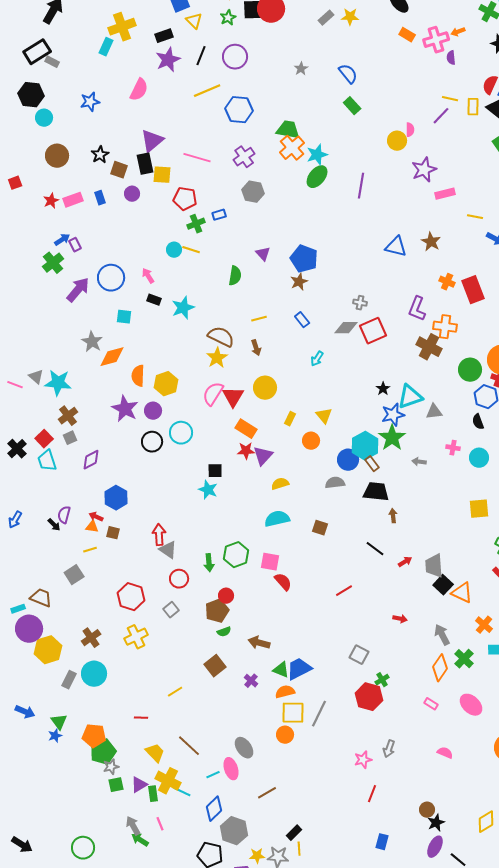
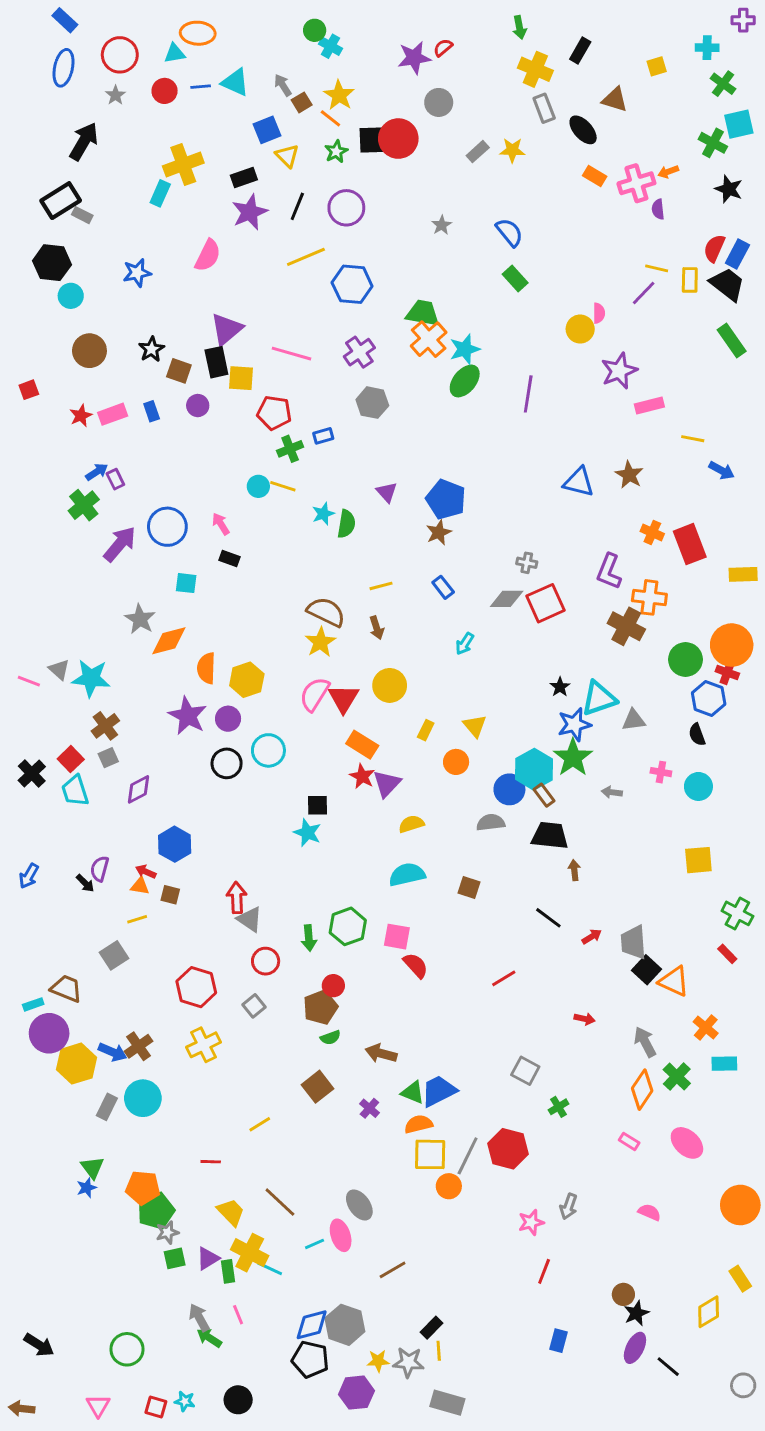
cyan star: (183, 308) -> (323, 514), moved, size x0.7
red star: (246, 451) -> (362, 776), turned 30
red hexagon: (369, 697) -> (508, 1149), moved
blue arrow: (25, 712) -> (113, 1052), moved
orange circle: (285, 735) -> (449, 1186), moved
blue diamond: (214, 809) -> (312, 1325), moved, turned 30

